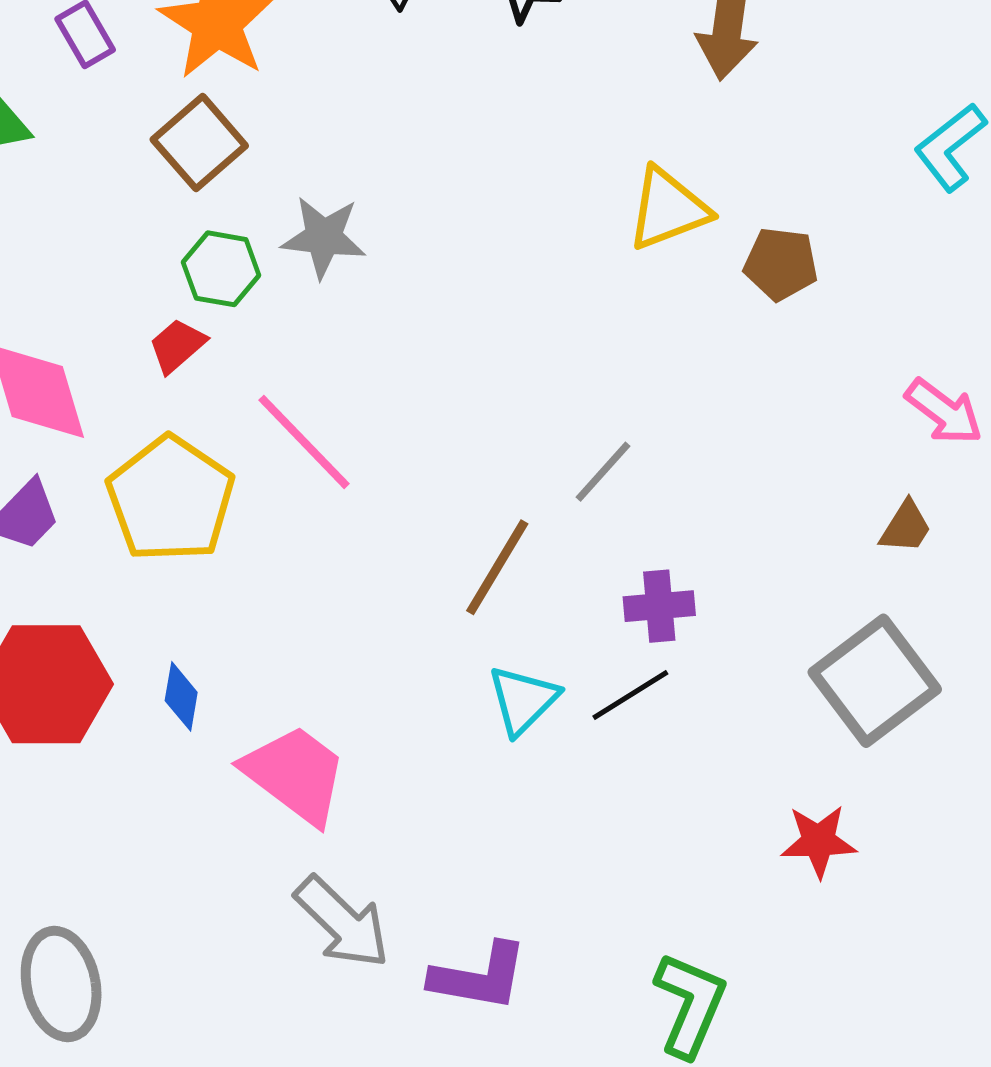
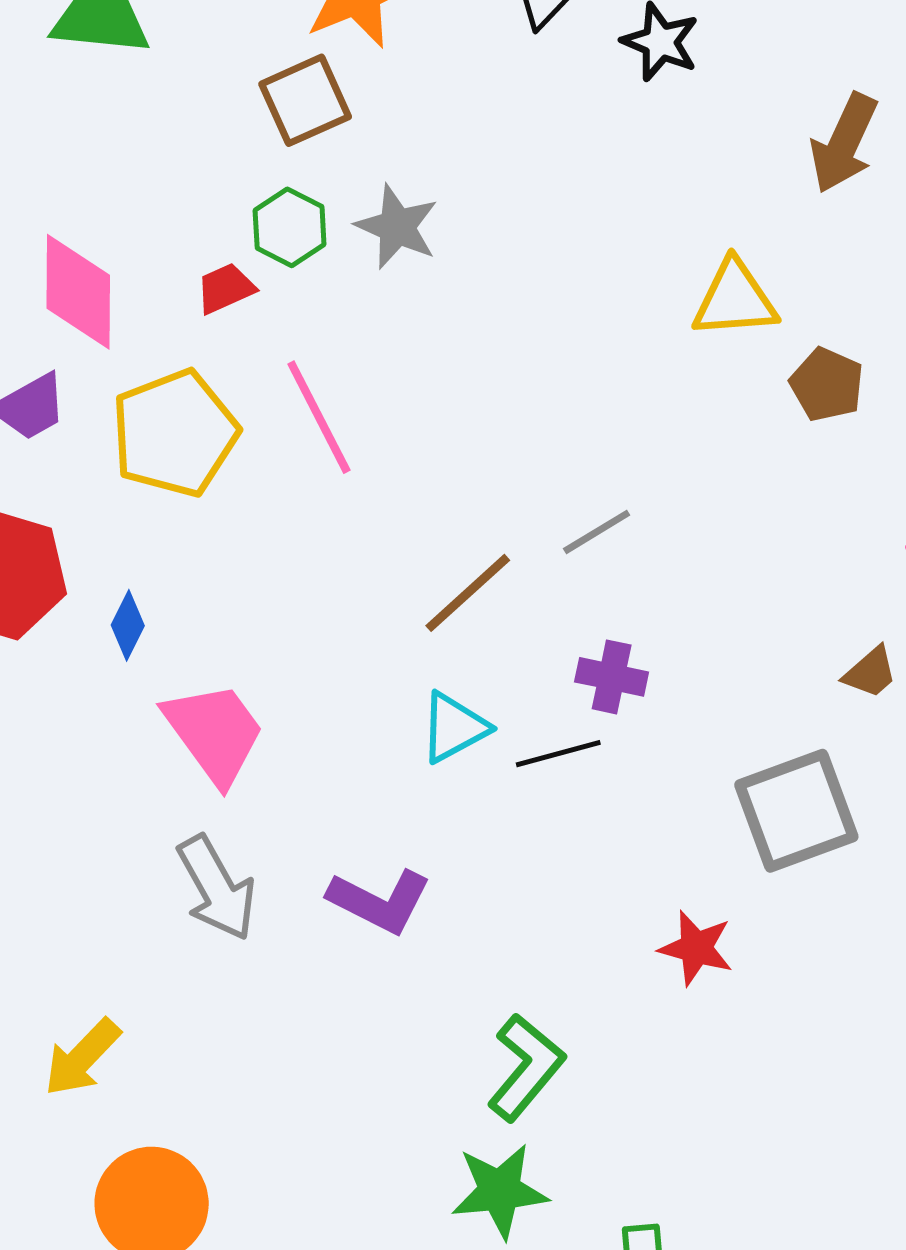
purple L-shape: (479, 977) -> (380, 901), moved

